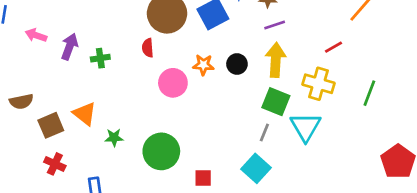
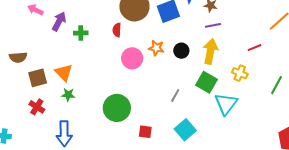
yellow cross: (319, 84) -> (240, 73), size x0.7
gray line: (264, 132) -> (175, 95), moved
green star: (114, 138) -> (68, 95), moved

